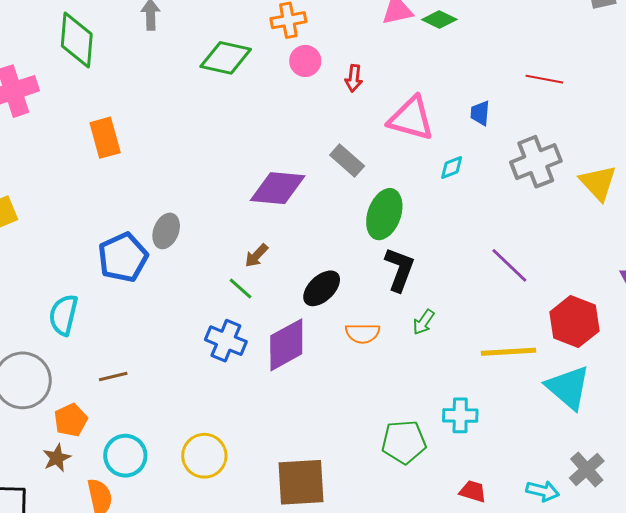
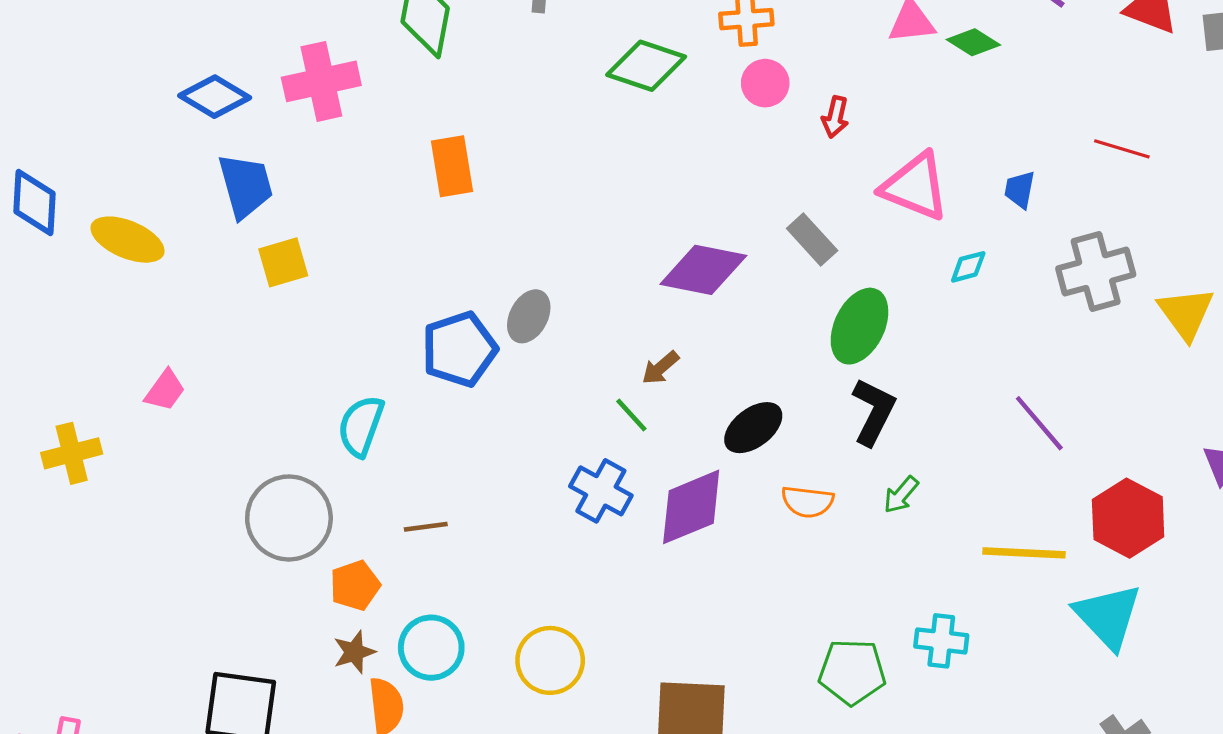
brown star: (57, 458) -> (354, 652), moved

